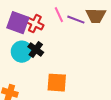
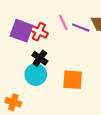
cyan circle: (22, 52) -> (36, 75), moved
orange square: (57, 83) -> (73, 80), moved

